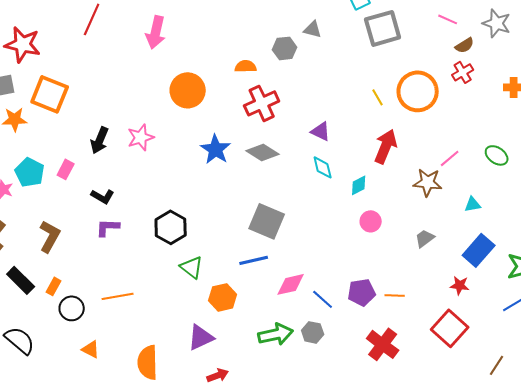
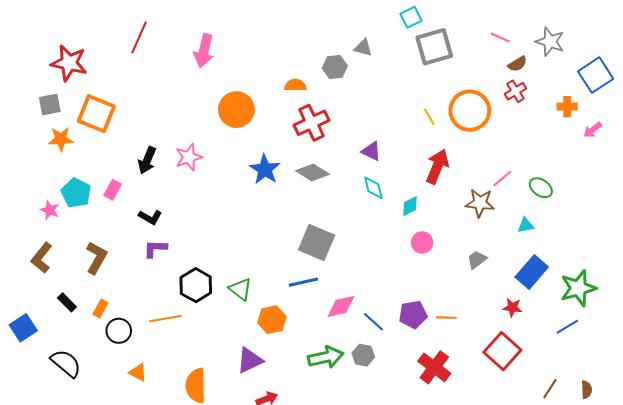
green ellipse: (497, 155) -> (541, 188), moved
black hexagon: (171, 227) -> (196, 285), moved
black rectangle: (21, 280) -> (67, 302), size x0.7

